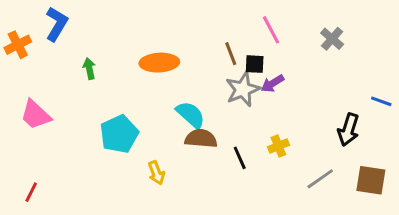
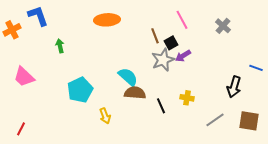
blue L-shape: (56, 24) -> (38, 16), turned -50
orange ellipse: (159, 63) -> (107, 20), moved
black square: (255, 64) -> (171, 43), turned -32
yellow cross: (278, 146) -> (187, 98), turned 32

